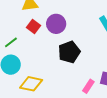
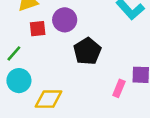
red square: (33, 27) -> (38, 29), turned -32

